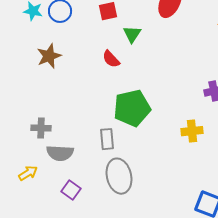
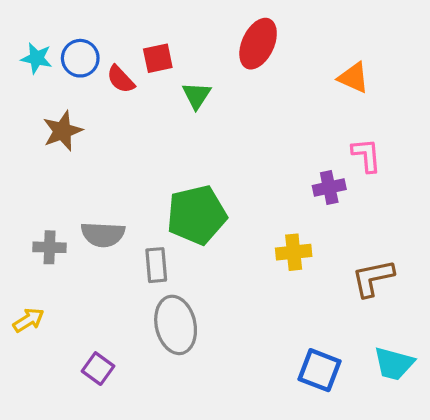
red semicircle: (111, 59) -> (121, 79), moved
gray semicircle: (60, 153) -> (103, 234), moved
purple square: (71, 190) -> (98, 369), moved

